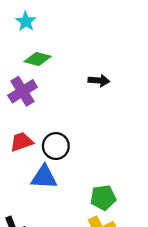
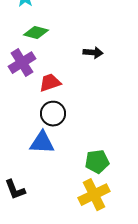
red trapezoid: (21, 142) -> (50, 83), moved

